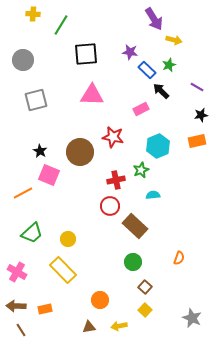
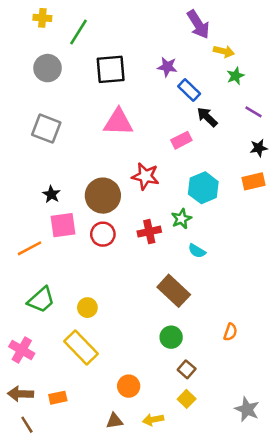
gray circle: (23, 60) -> (48, 68), moved
green star: (169, 65) -> (235, 76), moved
gray square: (36, 100) -> (46, 129), turned 35
pink square: (49, 175) -> (63, 225), turned -30
cyan semicircle: (153, 195) -> (197, 251), turned -144
red circle: (110, 206) -> (103, 234), moved

